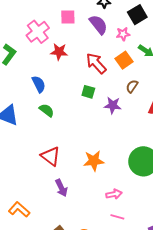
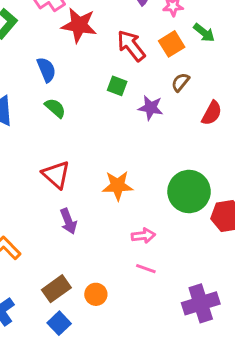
red star: (59, 52) -> (79, 25), size x1.4

